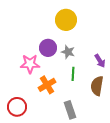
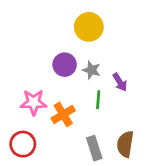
purple arrow: (100, 61) -> (120, 82), moved
pink star: (30, 64) -> (34, 102), moved
brown semicircle: (97, 86) -> (125, 144), moved

